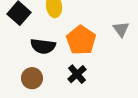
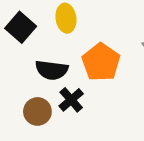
black cross: (77, 74) -> (71, 100), moved

